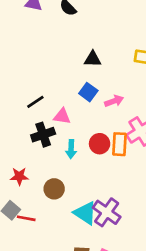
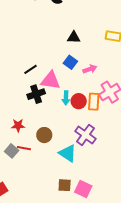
pink triangle: (62, 116) -> (51, 80), size x1.5
cyan arrow: (71, 149) -> (66, 98), moved
purple cross: (107, 212) -> (85, 135), moved
red line: (26, 218) -> (24, 148), moved

